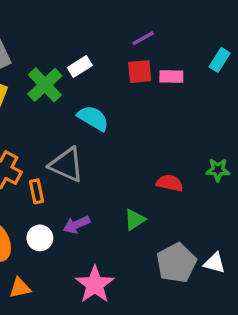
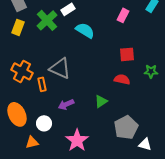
red square: (140, 72) -> (127, 54), moved
pink rectangle: (171, 77) -> (123, 15), turned -64
cyan semicircle: (93, 118) -> (85, 30), moved
white circle: (40, 238) -> (44, 123), moved
white triangle: (215, 263) -> (145, 144), moved

